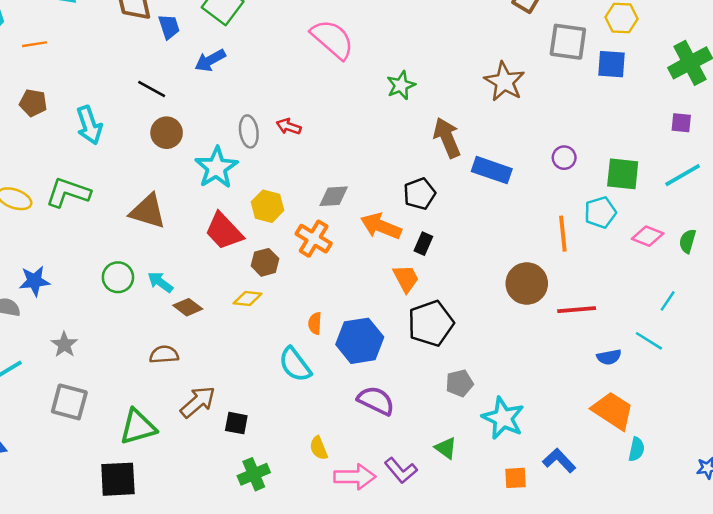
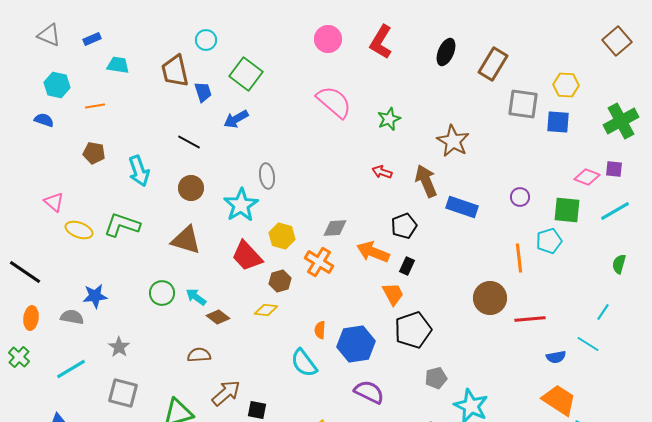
brown star: (504, 82) -> (453, 141), moved
green star: (401, 85) -> (389, 119), moved
red arrow: (289, 126) -> (382, 172), moved
brown circle: (167, 133) -> (191, 188), moved
pink diamond: (648, 236) -> (587, 177), moved

